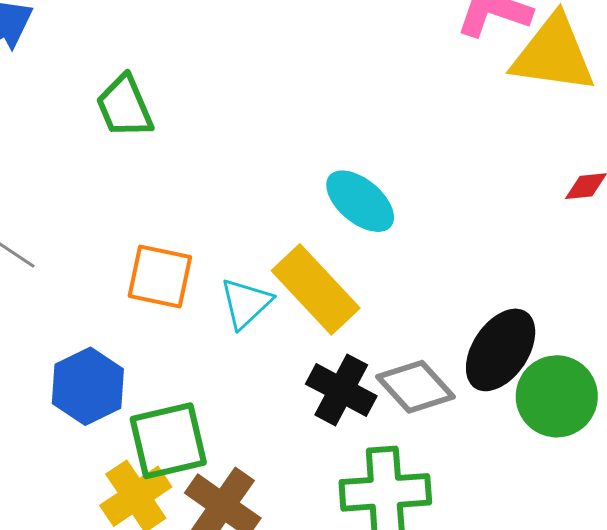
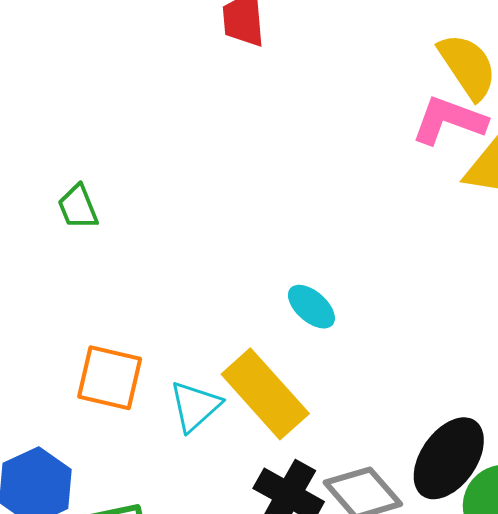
green trapezoid: (125, 107) -> (78, 207), size x0.7
cyan ellipse: (360, 201) -> (311, 307), size x0.7

